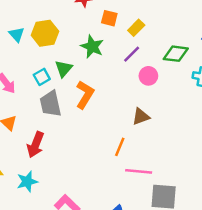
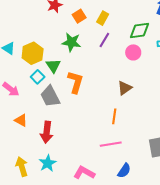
orange square: (109, 18) -> (79, 16), turned -32
yellow hexagon: (45, 33) -> (33, 53), moved
pink circle: (148, 76) -> (133, 52), moved
pink line: (139, 171) -> (111, 144), moved

